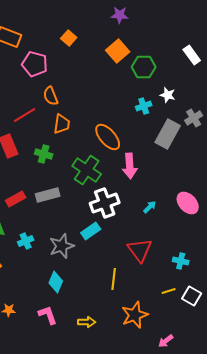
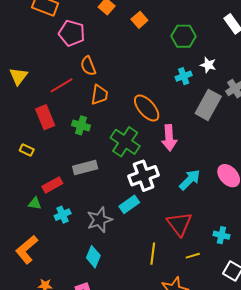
orange square: (118, 51) -> (139, 20), moved, size x0.7
red rectangle: (16, 199) -> (52, 185), moved
cyan arrow: (150, 207) -> (190, 180), size x1.6
yellow line: (169, 291) -> (193, 256), moved

